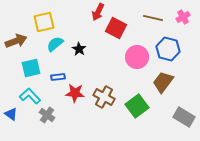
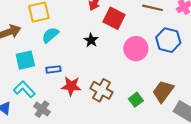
black star: (79, 49) -> (91, 40), moved
brown trapezoid: (163, 82) -> (163, 91), moved
green square: (137, 106) -> (136, 100), size x0.6

